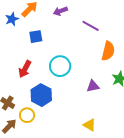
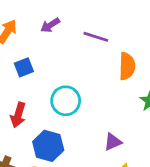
purple triangle: (93, 86) -> (113, 142), moved

